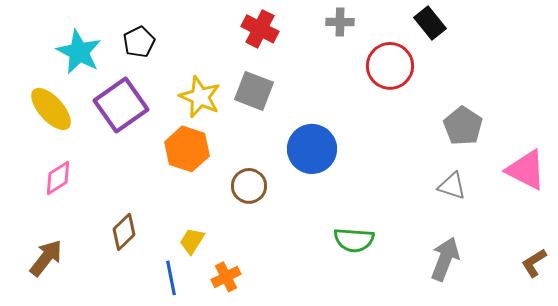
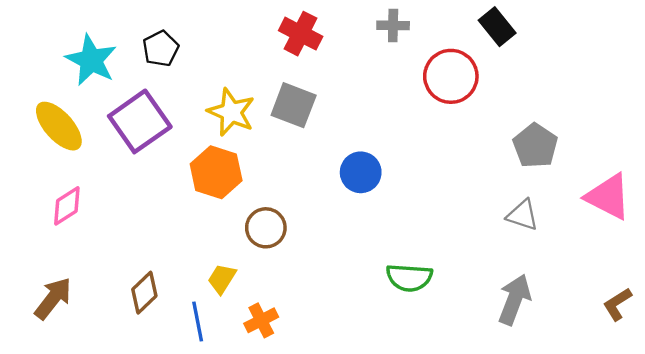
blue circle: (312, 149) -> (361, 172), size x0.7
brown circle: (249, 186) -> (266, 228), moved
brown diamond: (124, 232) -> (144, 293), moved

